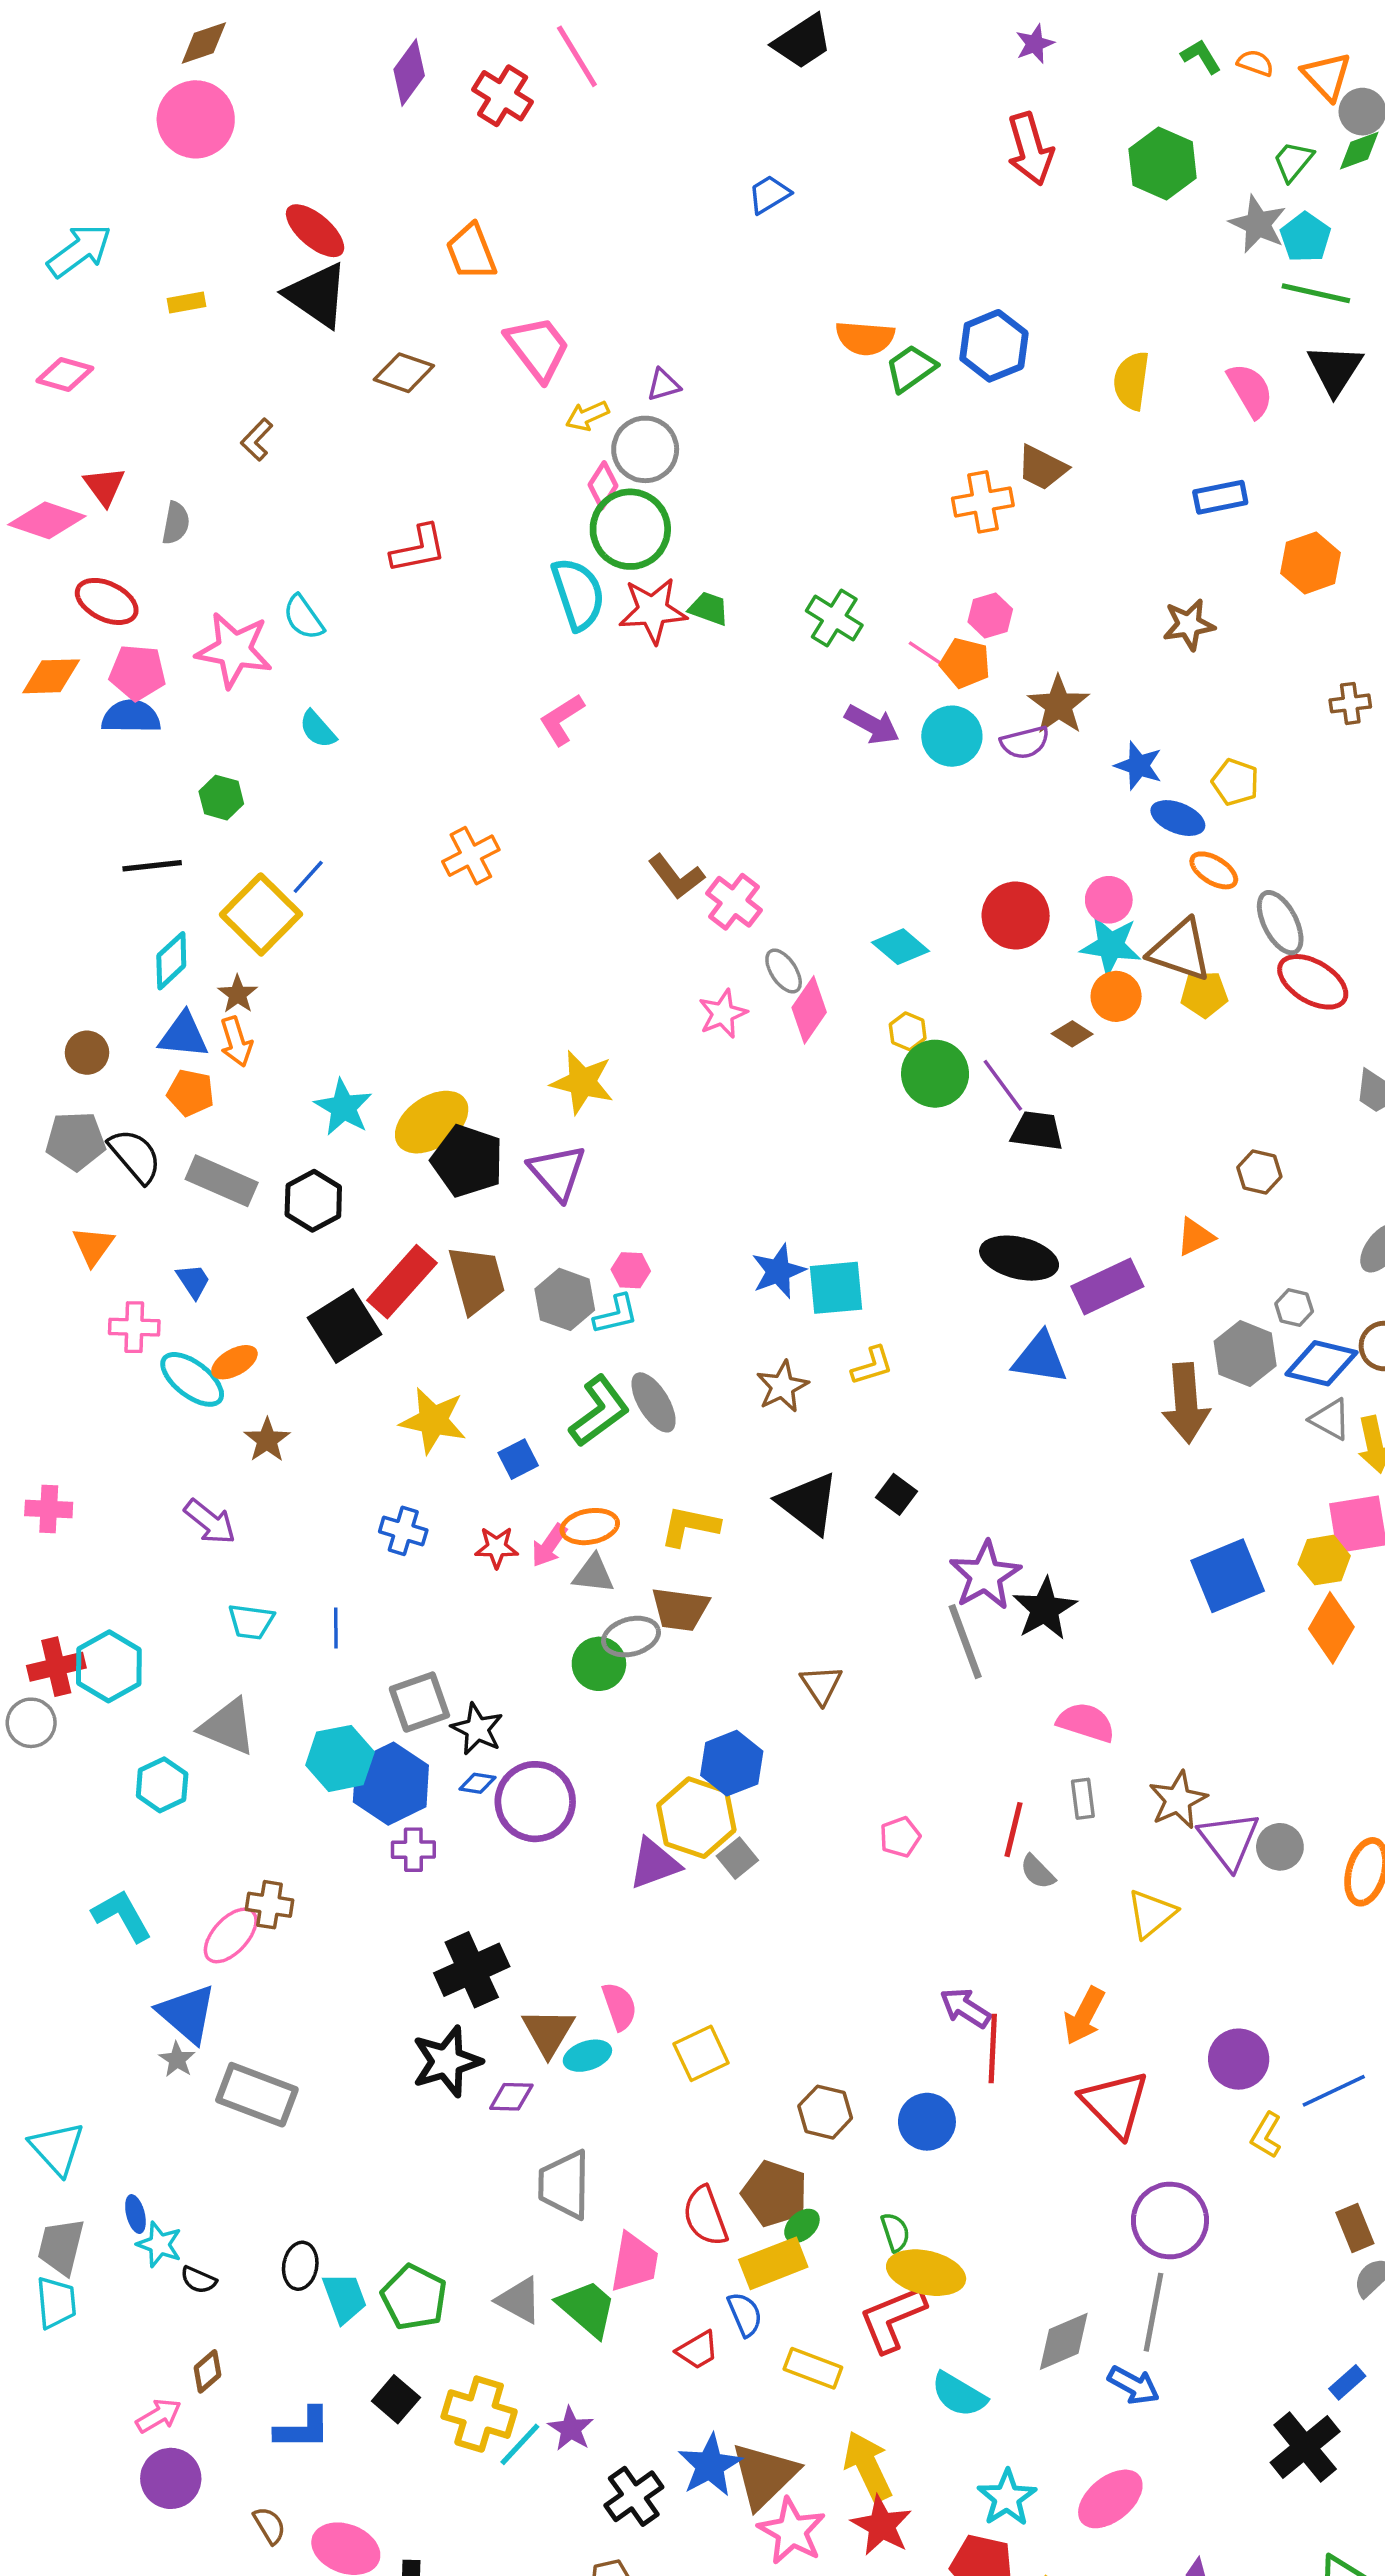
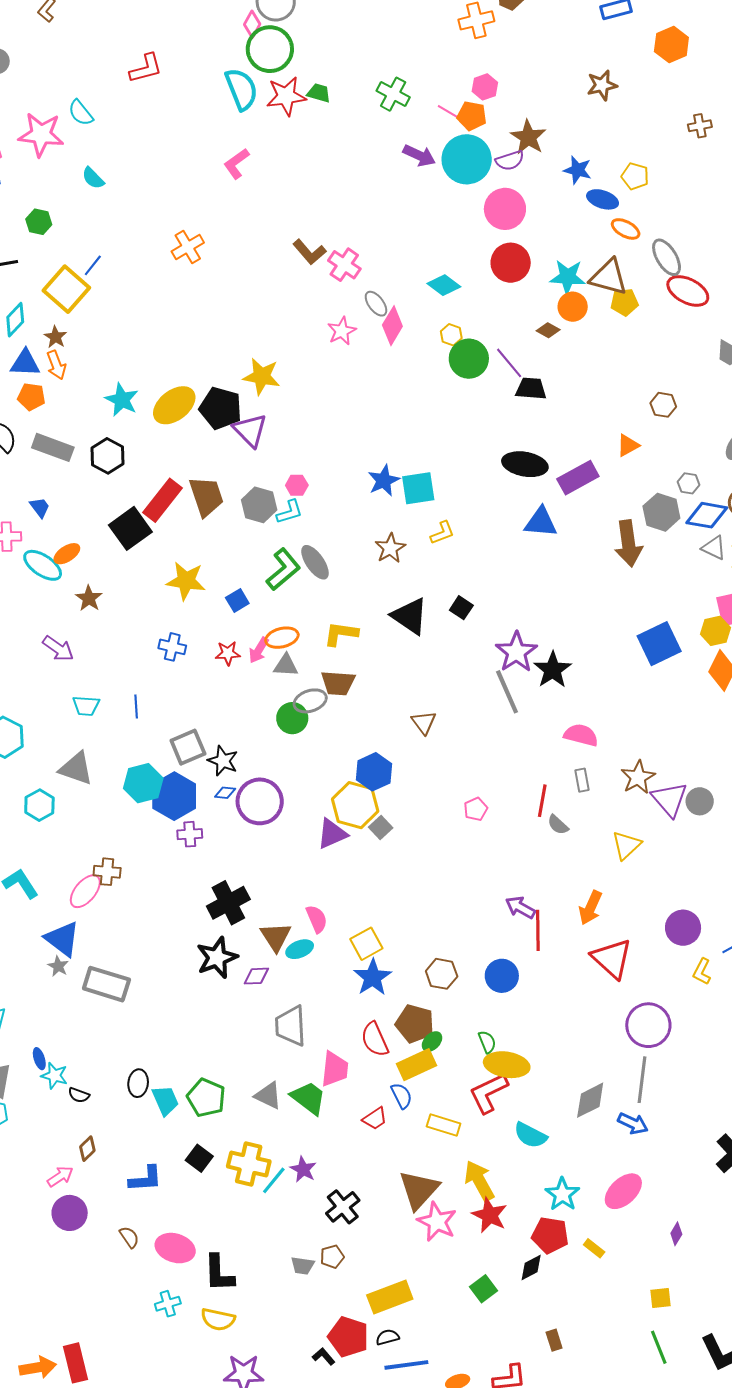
cyan circle: (952, 736) -> (467, 159), size x1.4
pink circle: (1109, 900) -> (505, 209), moved, size x1.5
black pentagon: (467, 1161) -> (221, 408), moved
blue star: (710, 2465) -> (373, 977), moved

